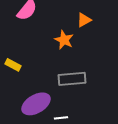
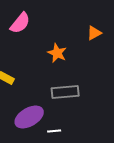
orange triangle: (84, 20) -> (94, 33), moved

